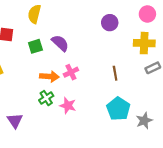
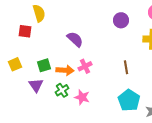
yellow semicircle: (34, 14) -> (39, 13), moved, turned 150
green square: (35, 46) -> (44, 65), moved
purple triangle: (15, 121) -> (36, 85), moved

